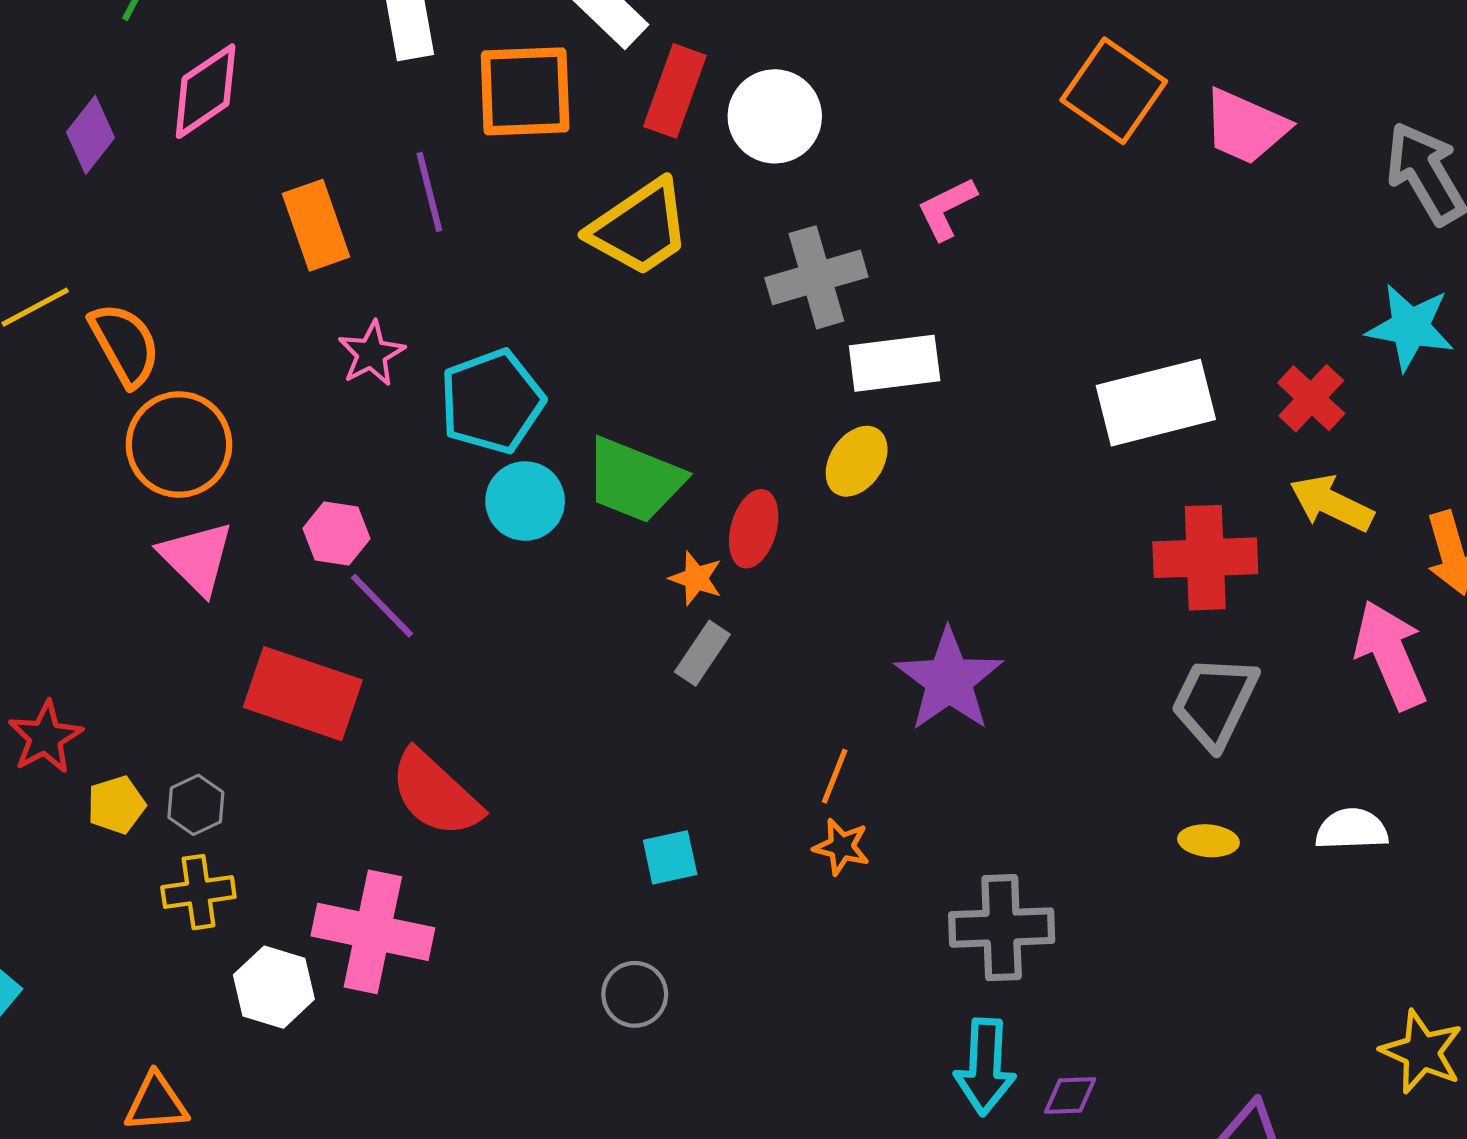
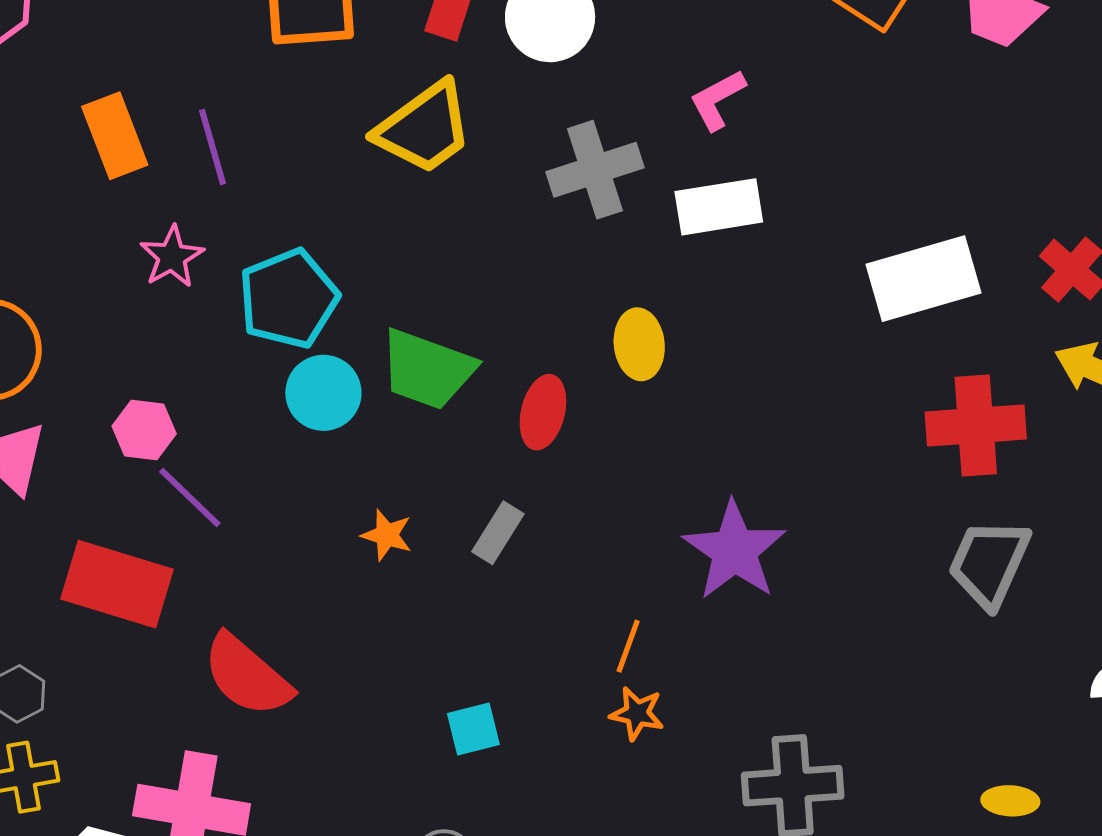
purple line: (429, 192) -> (213, 147), moved
white rectangle: (895, 363) -> (719, 207), moved
yellow ellipse: (857, 461) -> (639, 344), turned -38
orange star: (696, 578) -> (387, 535), moved
yellow ellipse: (1208, 841) -> (1010, 801), moved

